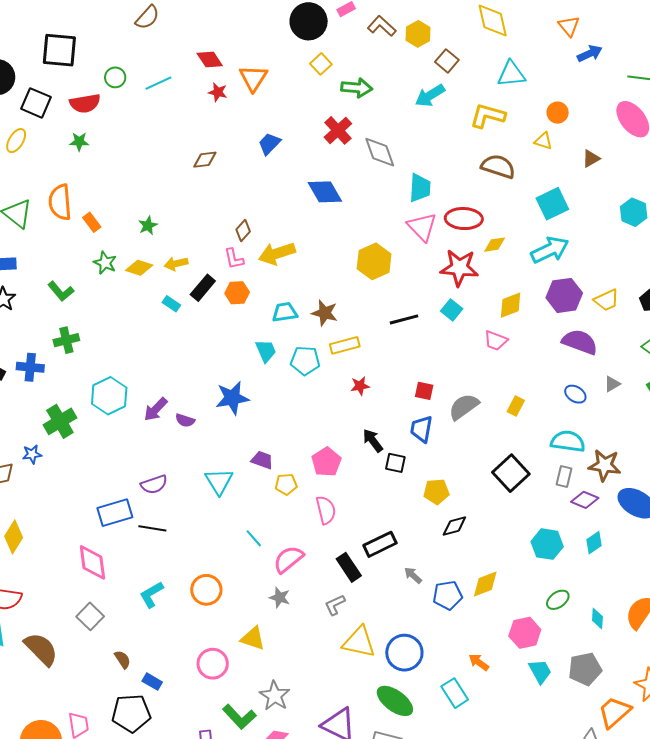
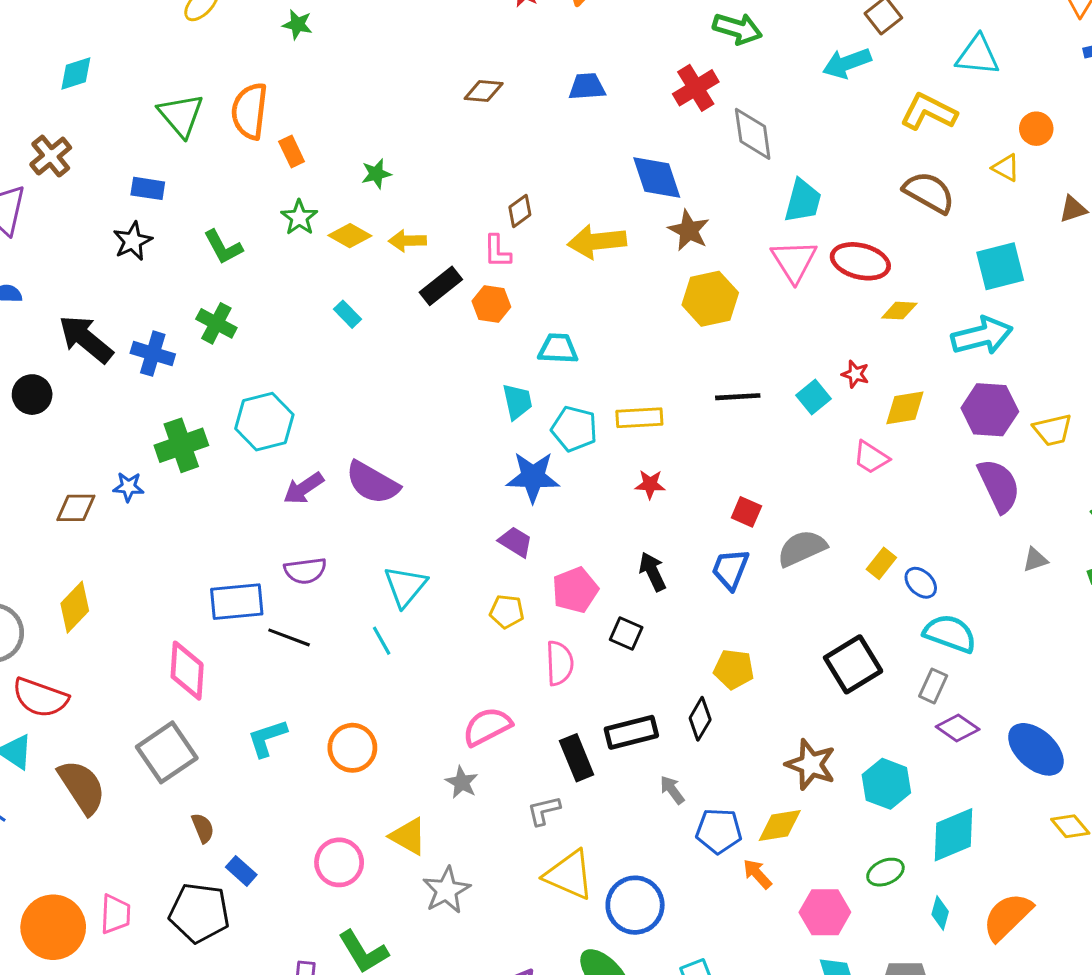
blue trapezoid: (269, 144) -> (587, 87), turned 30
yellow arrow: (277, 253) -> (597, 241), moved
red star: (459, 268) -> (855, 374), moved, size x0.5
cyan rectangle: (171, 304) -> (347, 314), moved
brown star: (325, 313) -> (689, 230), moved
green cross: (66, 340) -> (216, 323), turned 30
purple semicircle: (580, 342) -> (999, 486), turned 33
blue ellipse: (575, 394) -> (921, 583), moved
blue star: (232, 398) -> (533, 477), moved
purple arrow: (156, 409) -> (304, 488), moved
purple semicircle: (185, 420) -> (372, 483), size x1.8
purple trapezoid: (262, 460) -> (515, 542), moved
black square: (395, 463) -> (626, 633), moved
brown star: (605, 465) -> (811, 765), moved
black diamond: (454, 526) -> (700, 719), moved, turned -56
cyan line: (254, 538) -> (382, 641), moved
cyan diamond: (594, 543) -> (953, 835), moved, size x1.6
gray square: (90, 616) -> (167, 752), size x1.4
orange arrow: (479, 662) -> (757, 874), moved
gray star: (275, 696) -> (446, 890), moved

